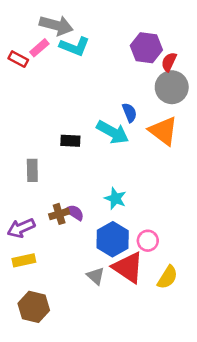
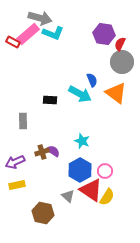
pink rectangle: (39, 48) -> (28, 34), size x1.6
yellow semicircle: (167, 277) -> (107, 197), moved
brown hexagon: (34, 307) -> (43, 213), moved

